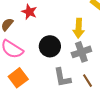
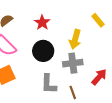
red star: (29, 12) -> (42, 22), moved

